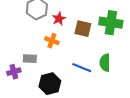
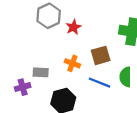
brown square: (83, 29) -> (101, 55), moved, turned -30
orange cross: (52, 41) -> (72, 63), moved

